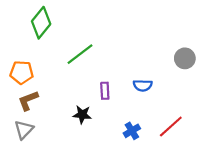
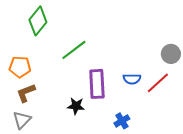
purple rectangle: (105, 91) -> (97, 84), size x1.8
red line: (171, 126) -> (158, 83), moved

